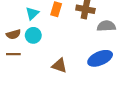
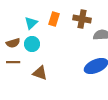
brown triangle: (59, 66) -> (40, 73), moved

